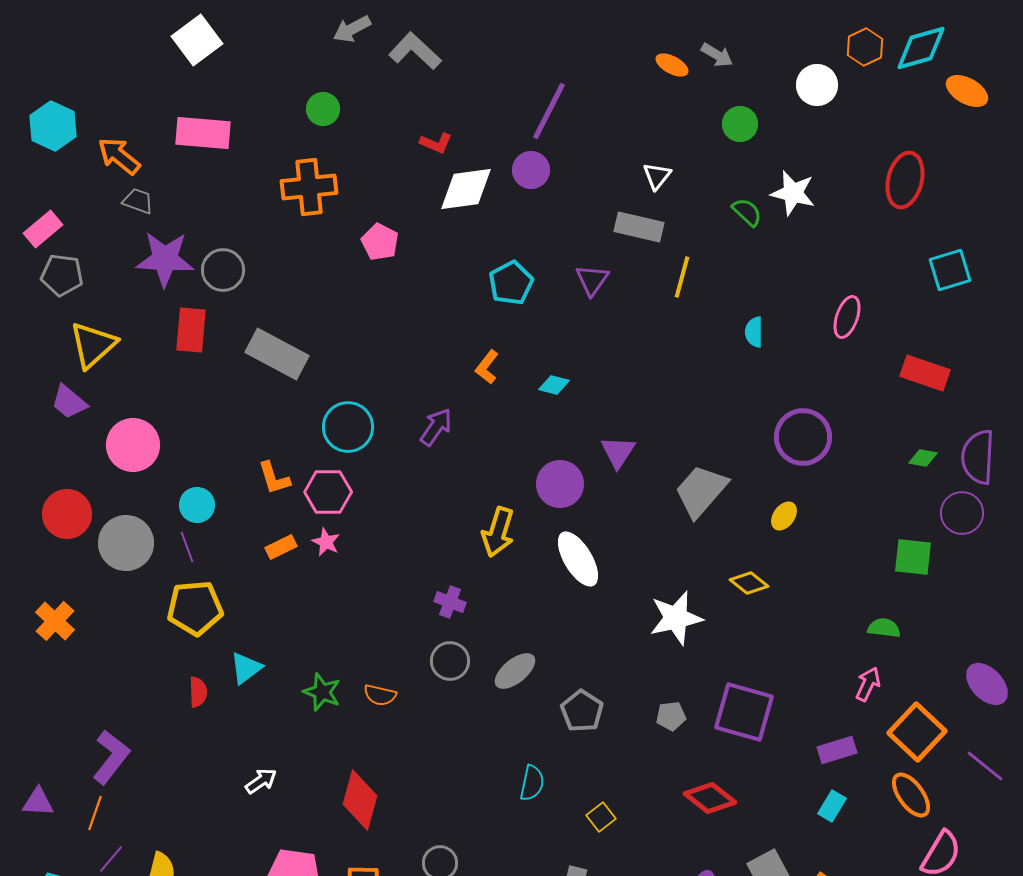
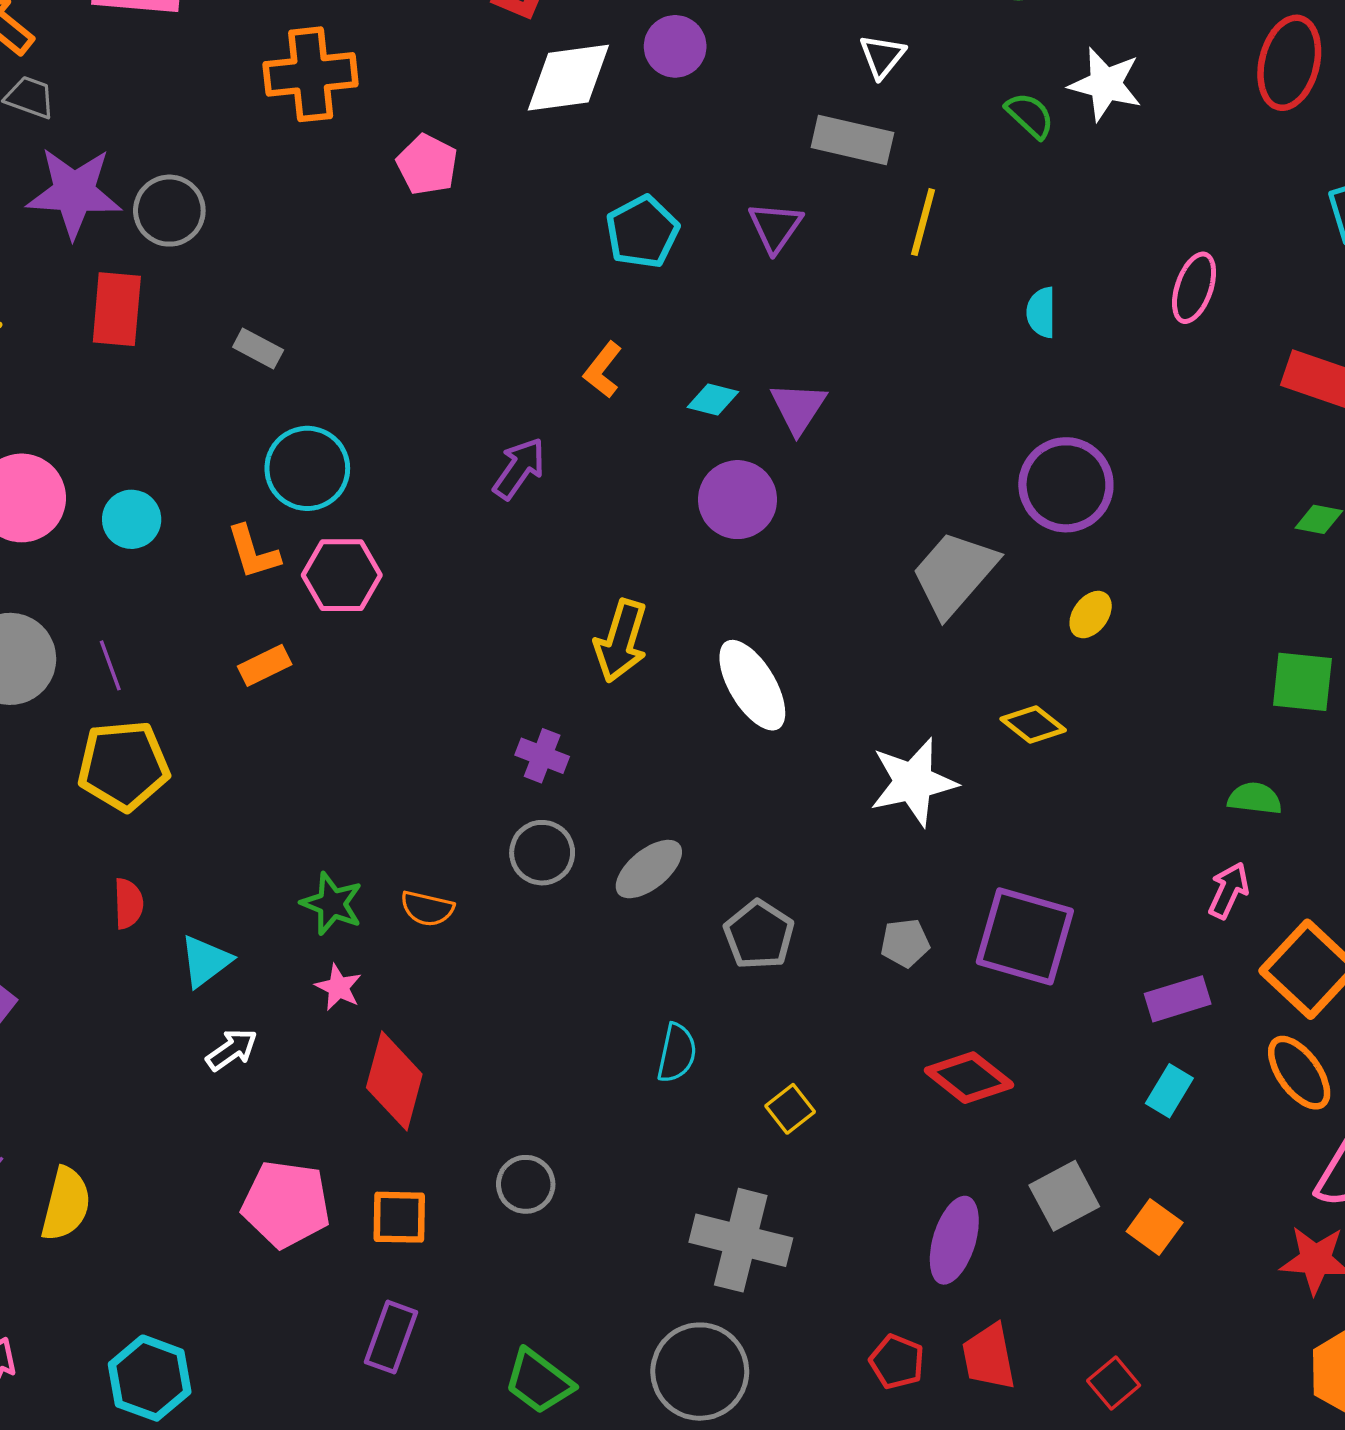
gray rectangle: (277, 354) -> (258, 349), size x0.5
cyan circle: (348, 427) -> (307, 468), moved
purple circle: (803, 437) -> (1066, 485), moved
purple triangle: (618, 452) -> (798, 408), moved
purple circle: (560, 484) -> (738, 500), moved
cyan circle: (197, 505) -> (132, 519), moved
pink star: (326, 542) -> (338, 987), moved
cyan triangle: (246, 668) -> (205, 961), moved

